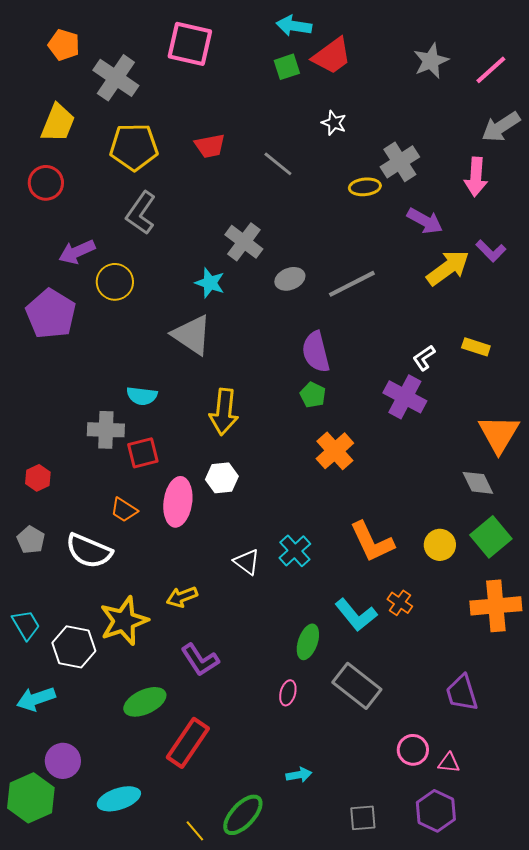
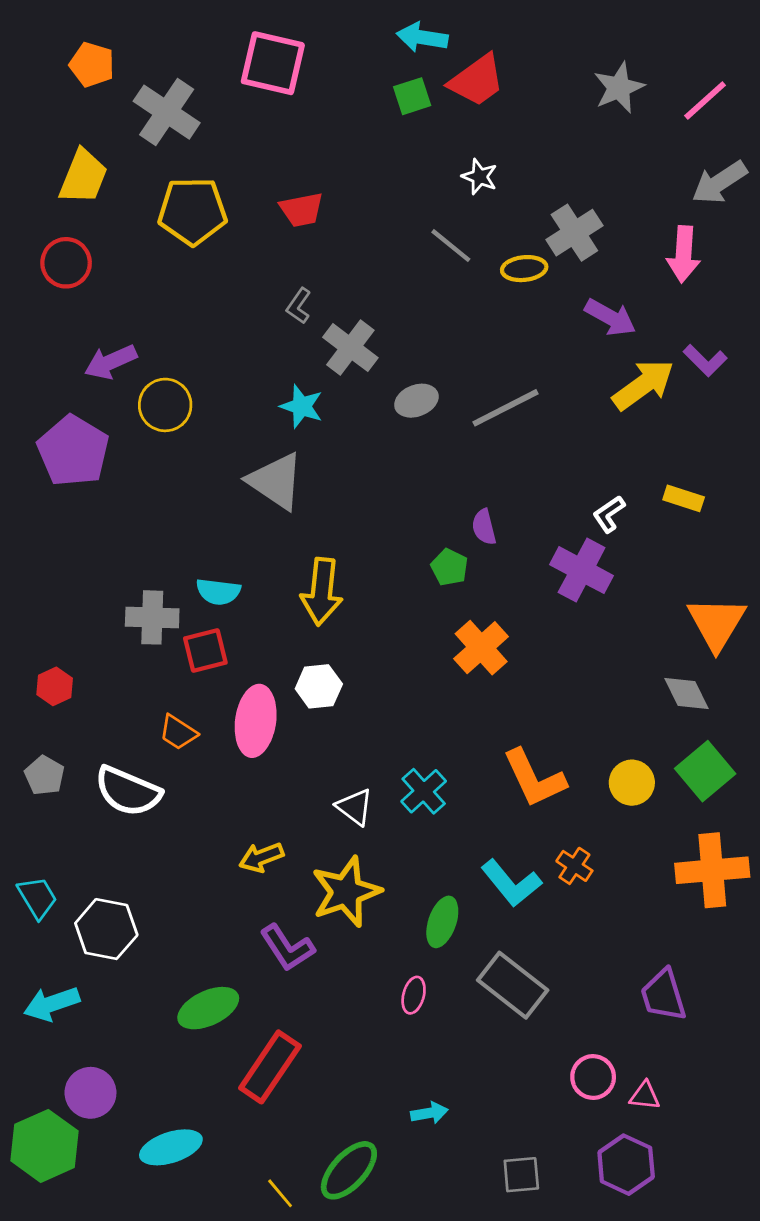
gray line: (278, 164) -> (451, 246), moved
gray L-shape: (141, 213) -> (299, 306), moved, size x0.6
purple semicircle: (316, 352) -> (484, 527), moved, size x0.6
cyan semicircle: (142, 396) -> (218, 592), moved
yellow star: (124, 621) -> (346, 892), moved

